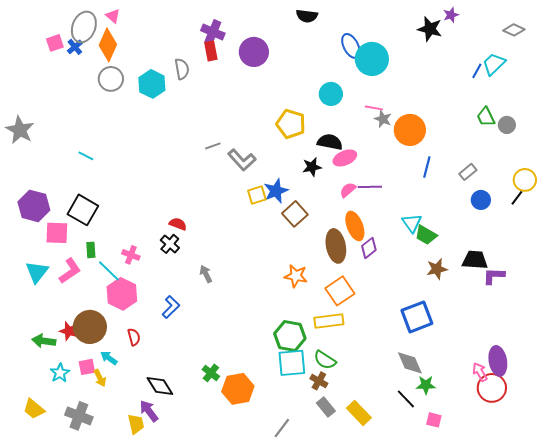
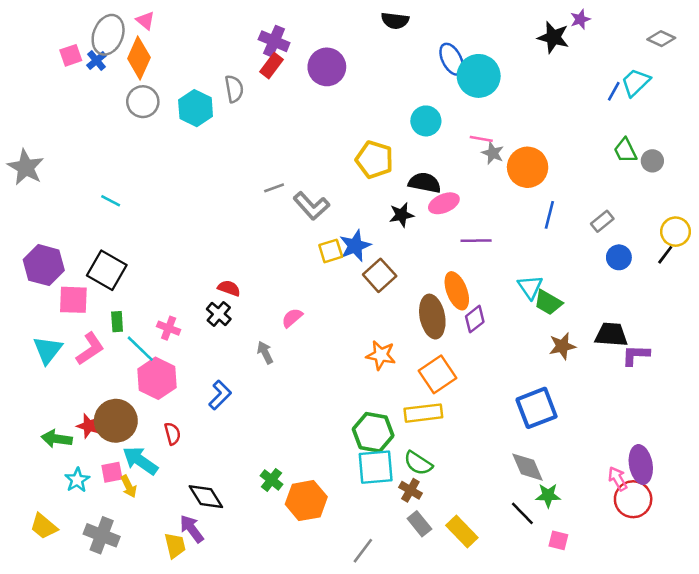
red rectangle: (211, 51) -> (271, 66), turned 48
pink semicircle: (348, 190) -> (292, 318), moved
cyan arrow: (109, 358) -> (140, 461), size x1.6

